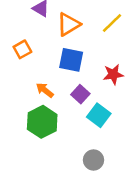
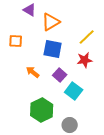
yellow line: (112, 23) -> (87, 37), moved
orange square: (22, 49) -> (16, 41), turned 32
green hexagon: (42, 122) -> (42, 110), moved

